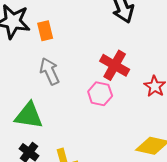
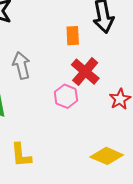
orange rectangle: (45, 31) -> (73, 36), moved

